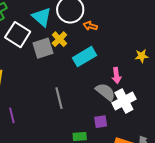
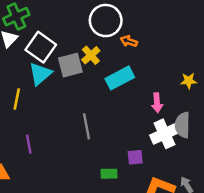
cyan triangle: (42, 17) -> (40, 74), moved, turned 35
gray semicircle: (105, 92) -> (182, 125), moved, turned -130

